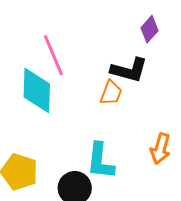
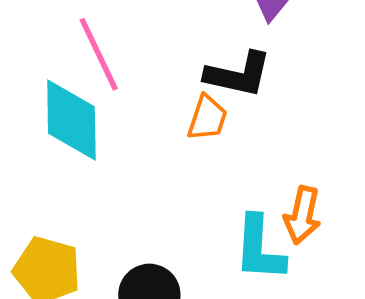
cyan L-shape: (100, 161) -> (259, 248), moved

